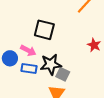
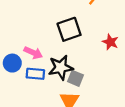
black square: (44, 30) -> (69, 29), moved, turned -30

